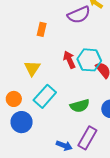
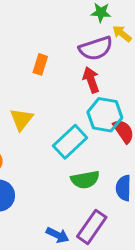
red arrow: (69, 60) -> (91, 80), moved
cyan rectangle: (45, 96) -> (70, 142), moved

